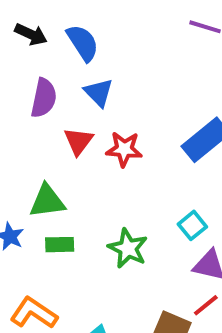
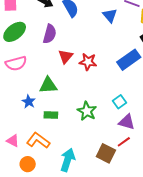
blue triangle: (99, 93) -> (110, 15), moved
green rectangle: (60, 245) -> (51, 115), moved

